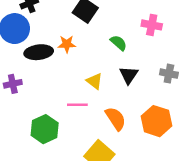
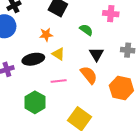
black ellipse: (39, 52) -> (33, 59), moved
yellow triangle: (94, 81) -> (58, 54), moved
orange semicircle: (116, 119) -> (89, 75), moved

